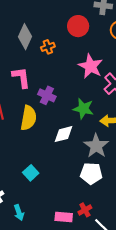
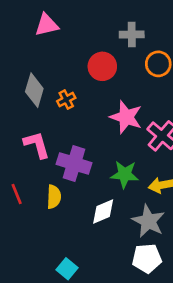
purple cross: (47, 95) -> (74, 164), size x1.4
yellow semicircle: (28, 118) -> (54, 197), size x0.7

